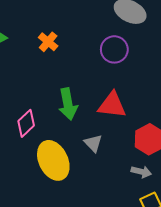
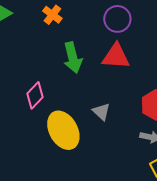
green arrow: (68, 104) -> (73, 58), moved
red triangle: (112, 105) -> (116, 56), moved

